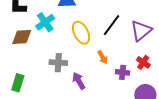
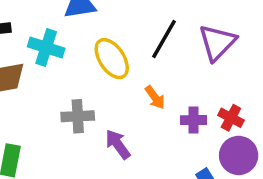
cyan cross: (45, 22) -> (46, 47), turned -30
red cross: (143, 62) -> (231, 118), moved

